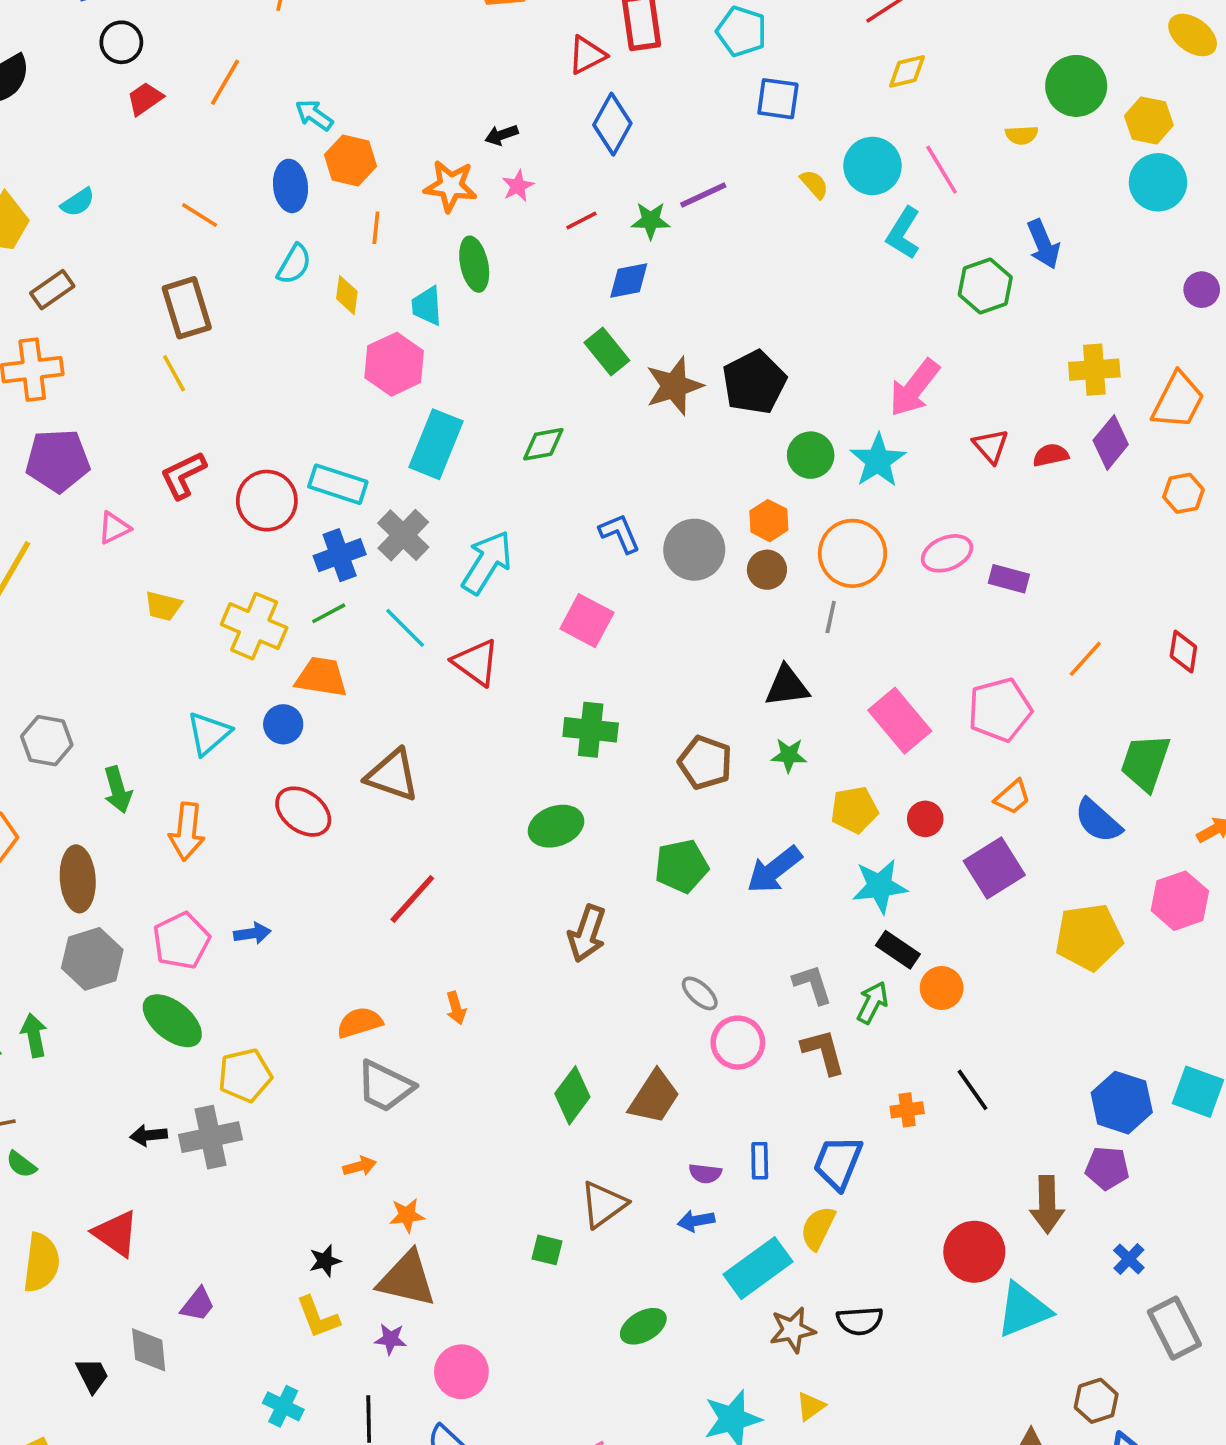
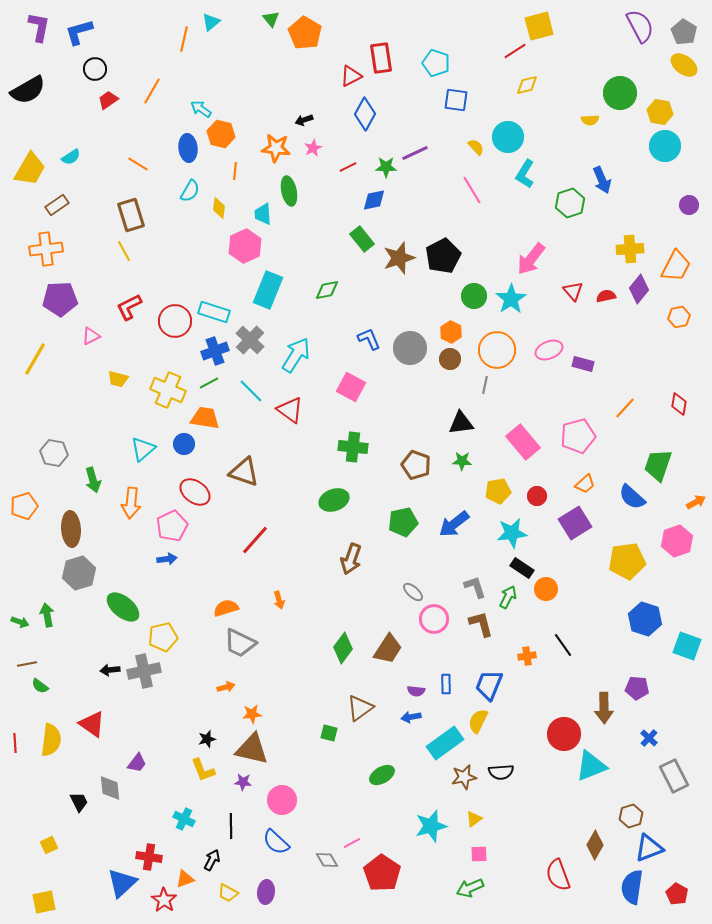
pink line: (942, 170) -> (472, 190), moved
pink pentagon: (181, 941) -> (172, 526), moved
blue hexagon: (1122, 1103) -> (645, 619), moved

